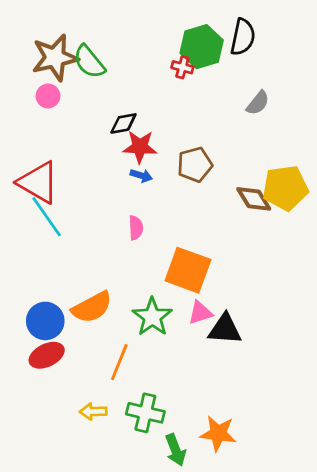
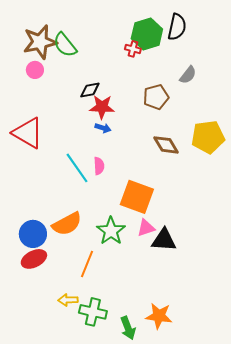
brown pentagon: (195, 165) -> (156, 97), moved
brown diamond: (254, 199) -> (166, 145), moved
cyan line: (47, 217) -> (77, 168), moved
green cross: (145, 413) -> (93, 312), moved

